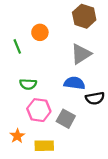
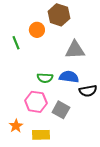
brown hexagon: (84, 16) -> (59, 15), moved
gray triangle: (81, 54) -> (75, 50), turned 30
green semicircle: (28, 84) -> (45, 78), moved

